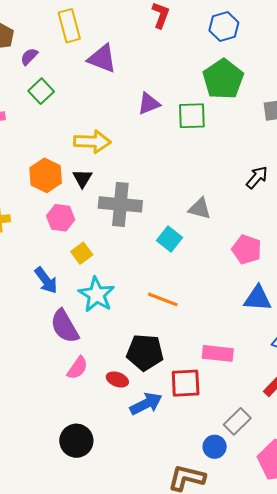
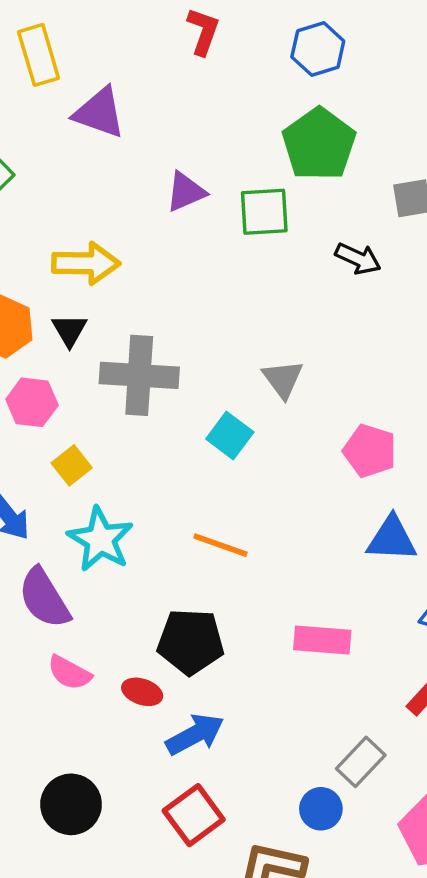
black arrow: (257, 177) -> (358, 259), moved, turned 75
gray triangle: (200, 209) -> (283, 379), turned 40
pink semicircle: (77, 368) -> (69, 673), turned 85
red square: (186, 383) -> (194, 815), moved, turned -32

